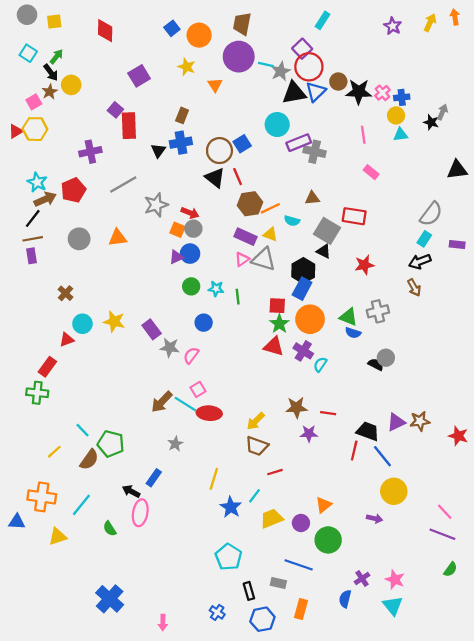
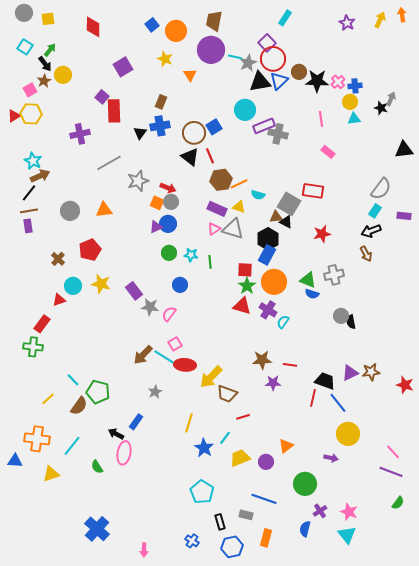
red pentagon: (73, 190) -> (90, 250), moved
brown triangle: (312, 198) -> (276, 217), moved
black semicircle: (376, 365) -> (351, 322), moved, turned -128
yellow arrow: (256, 421) -> (211, 377), moved, size x1.4
green circle: (328, 540) -> (305, 484), moved

